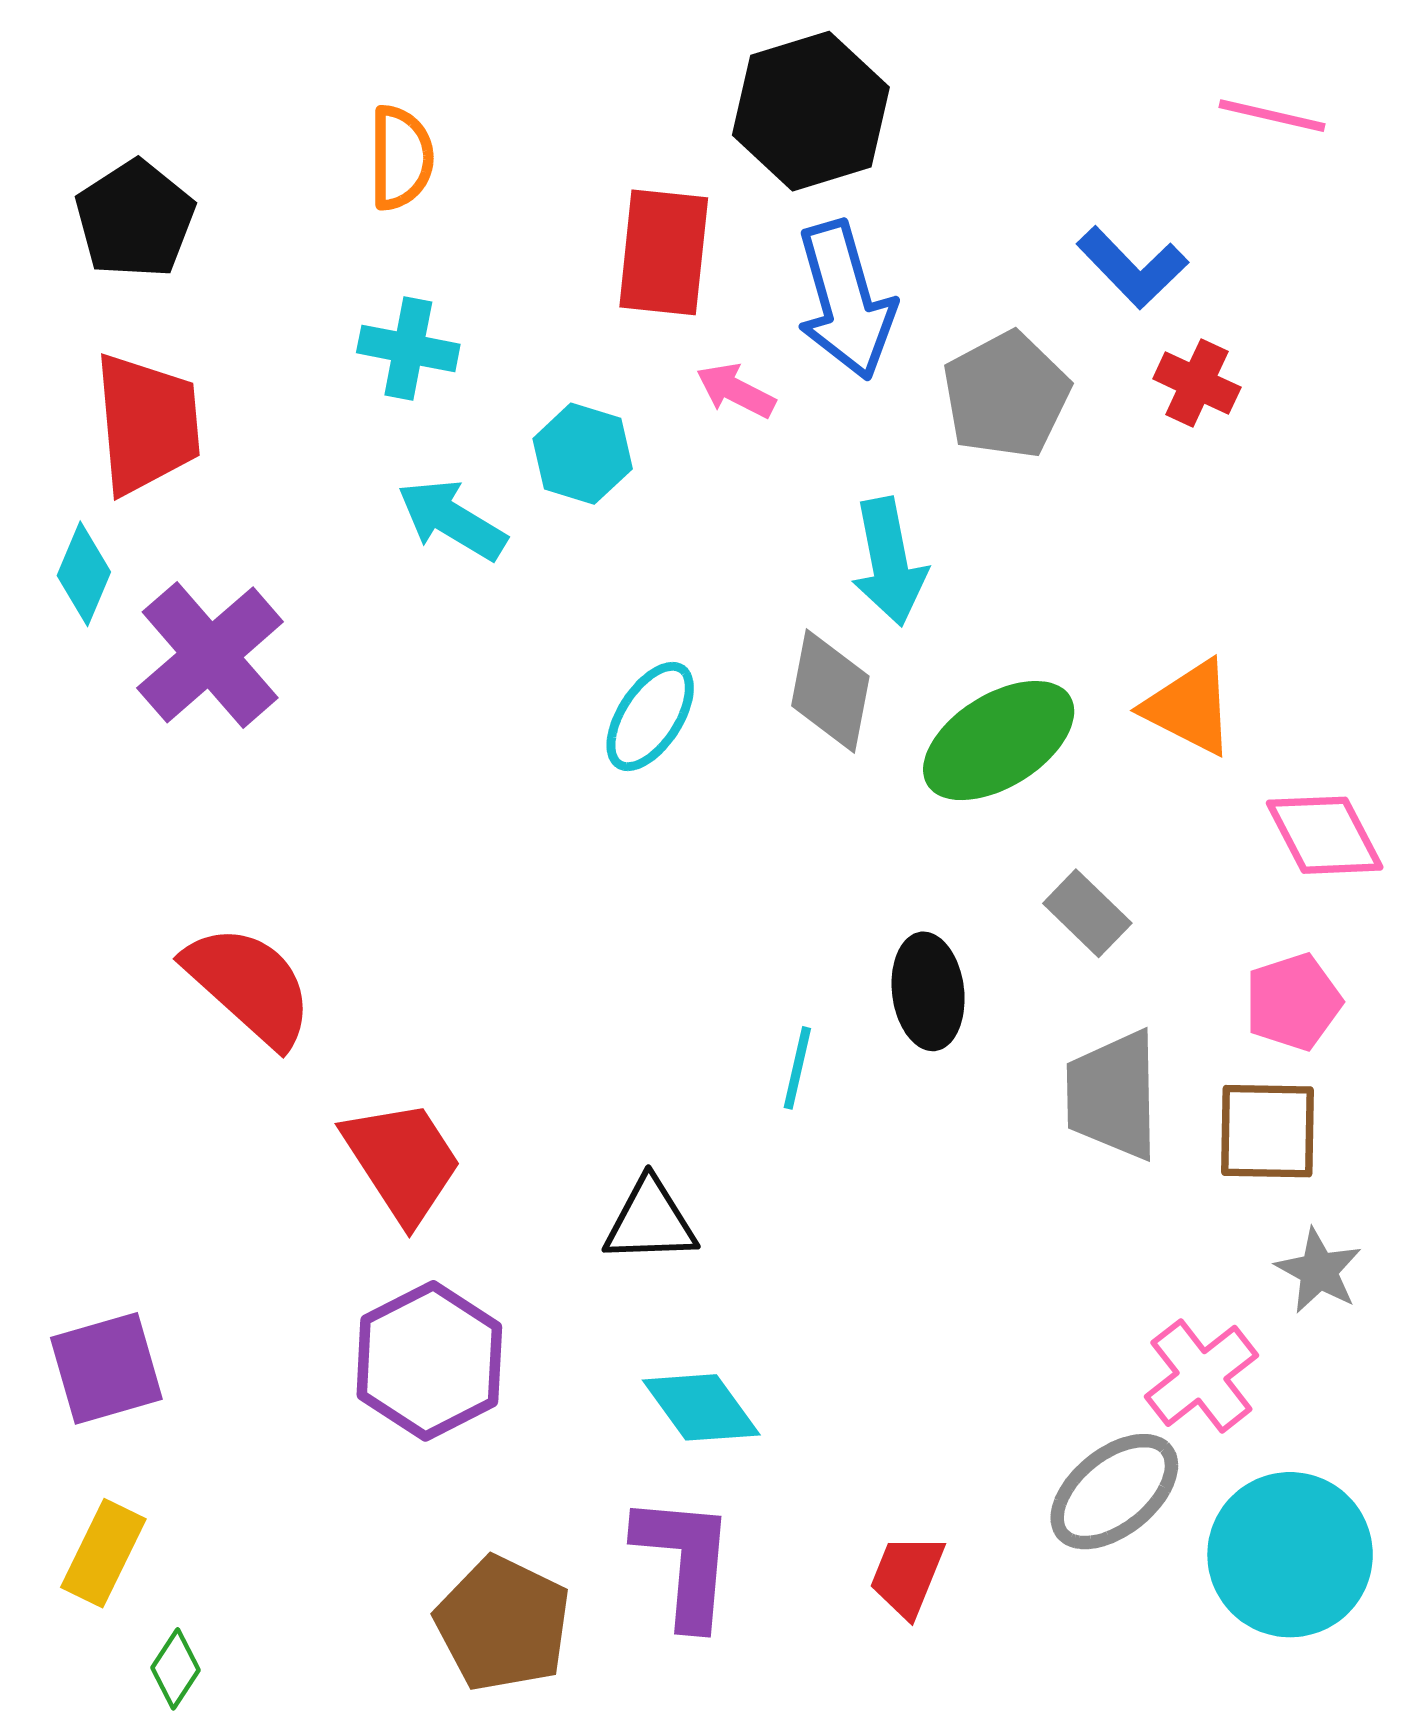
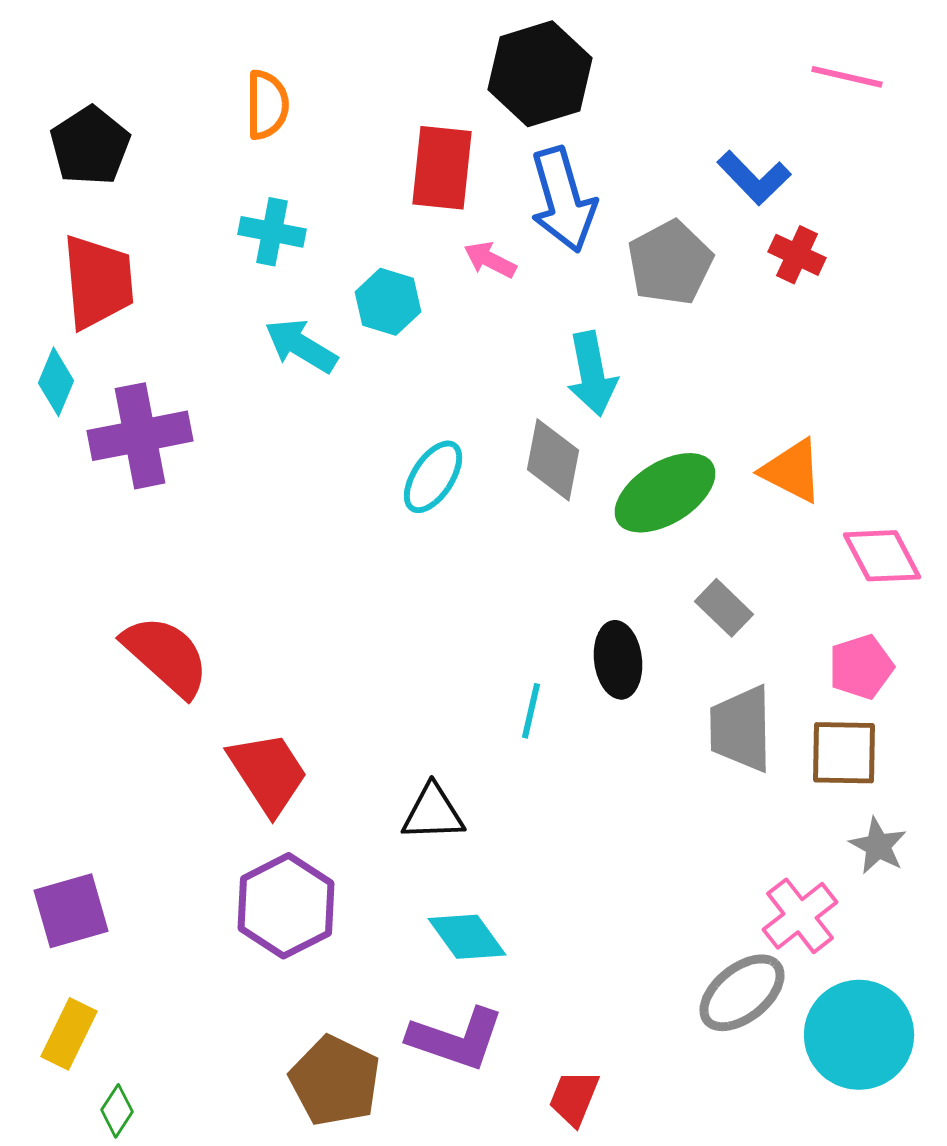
purple cross: (210, 655) -> (140, 436), turned 30
purple L-shape: (685, 1561) -> (456, 1039), turned 104
red trapezoid: (907, 1576) -> (574, 1098), moved

